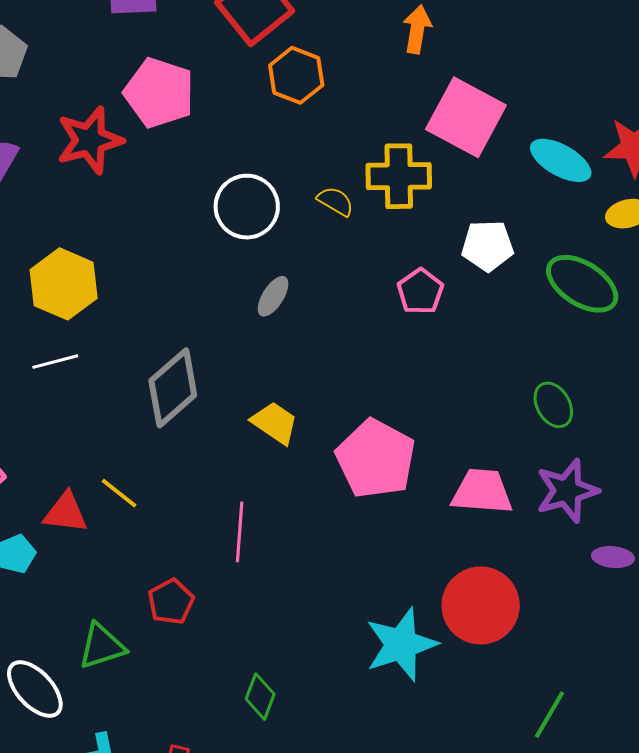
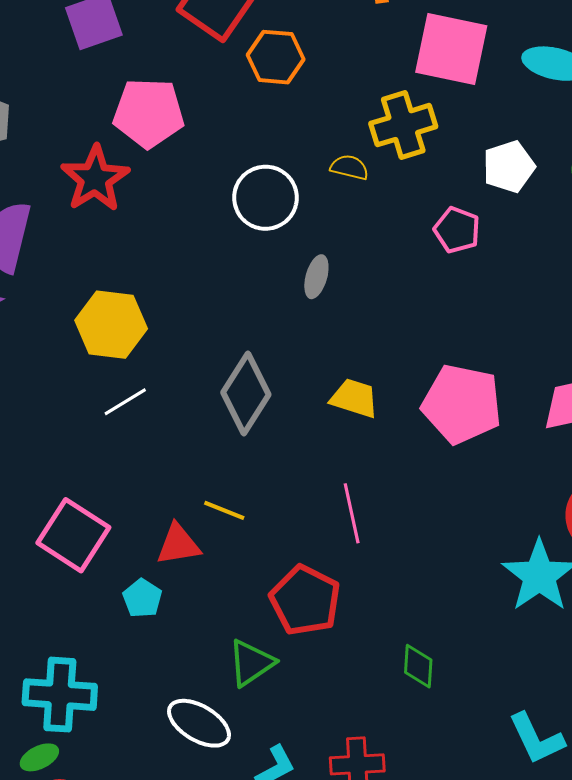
red pentagon: (171, 602) -> (305, 600), size x1.5

